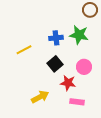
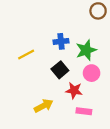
green star: (79, 35) -> (86, 50), moved, turned -30

